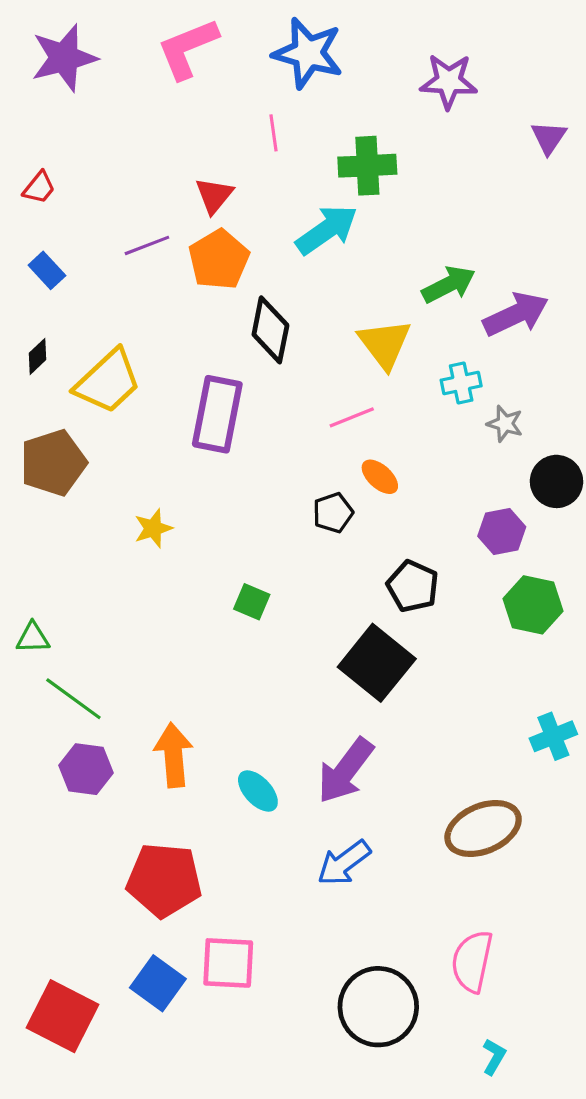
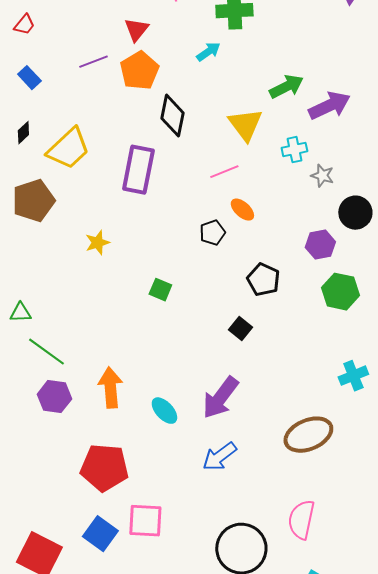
cyan arrow: (327, 230) -> (208, 52), size x0.6
black square: (377, 663) -> (240, 329), size x0.5

